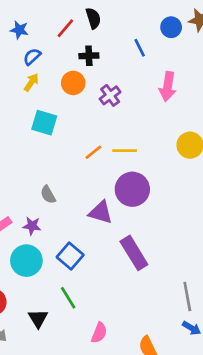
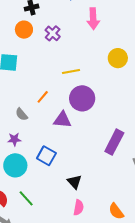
orange line: (93, 152) -> (43, 97), moved
purple rectangle: (134, 253) -> (114, 142), moved, turned 70
green line: (68, 298) -> (26, 198), moved
black triangle: (38, 318) -> (75, 182), moved

